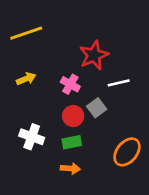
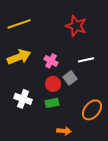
red star: (94, 55) -> (76, 26), moved, turned -30
yellow arrow: (26, 79) -> (19, 57), size x1.6
orange arrow: (70, 169) -> (64, 131), moved

